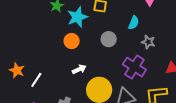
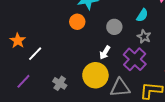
gray star: (148, 42) -> (144, 37), moved
white arrow: (79, 69) -> (105, 53), moved, turned 136

